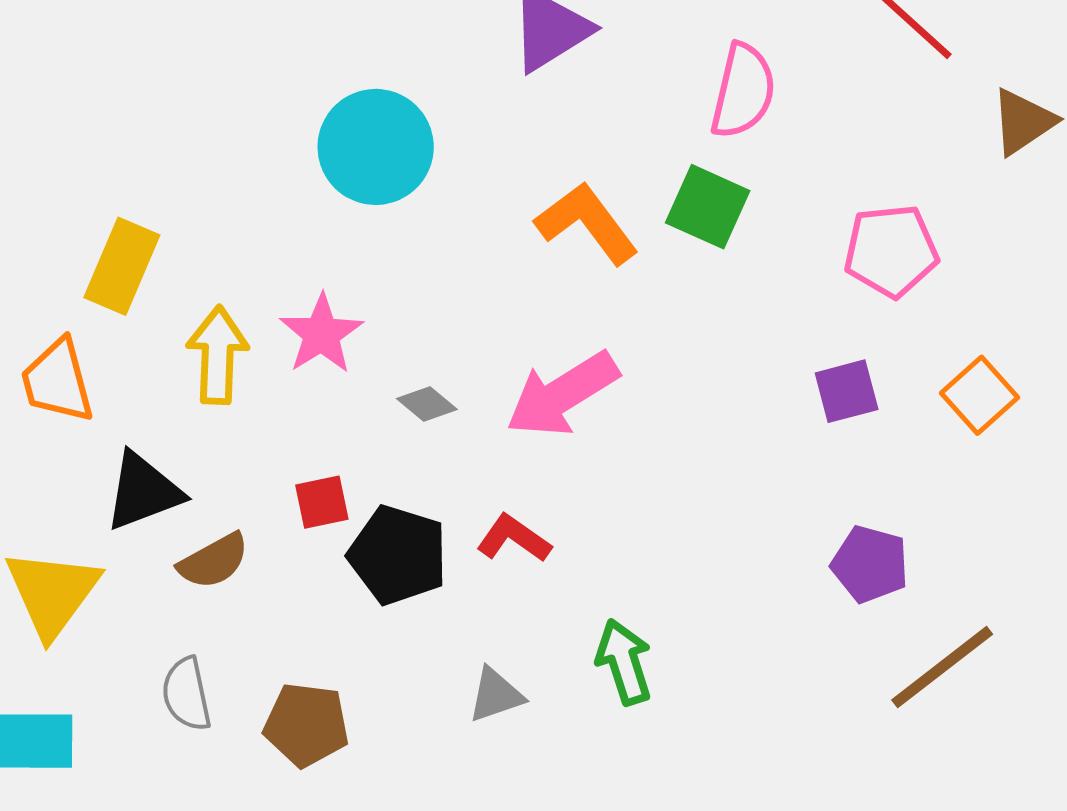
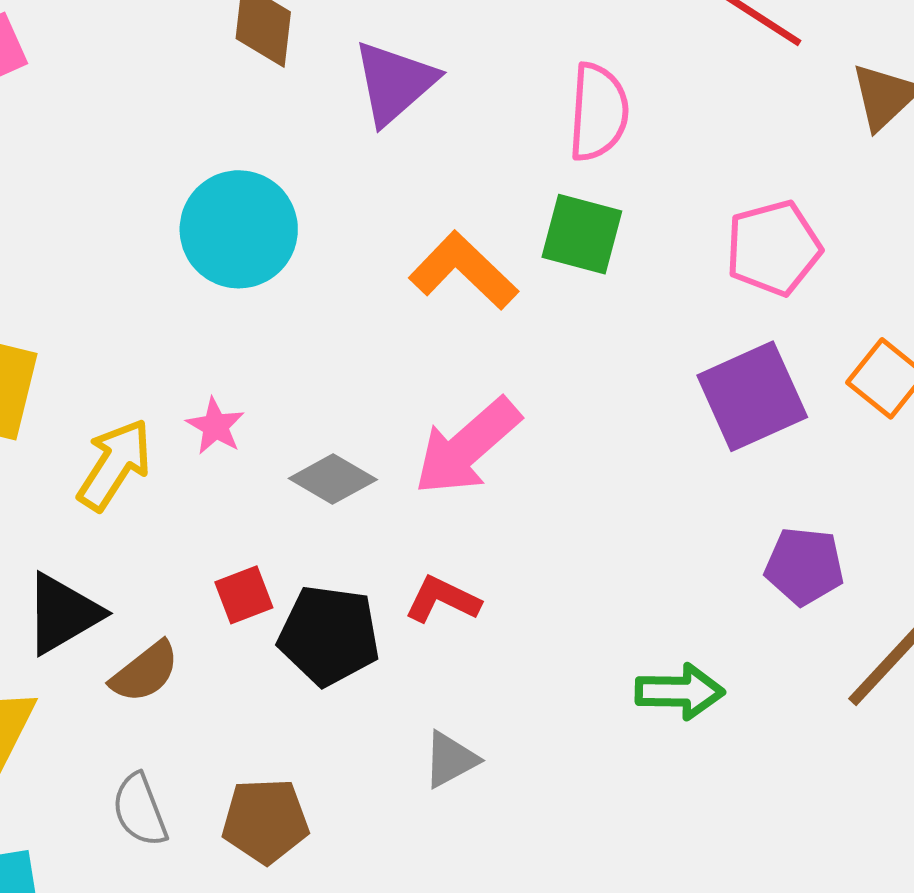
pink star: (321, 334) -> (215, 426), size x0.7
yellow arrow: (218, 355) -> (115, 465), turned 40
purple square: (847, 391) -> (752, 396), size x1.6
gray diamond: (427, 404) -> (333, 479), size x1.4
green arrow: (624, 662) -> (680, 692), moved, turned 118

